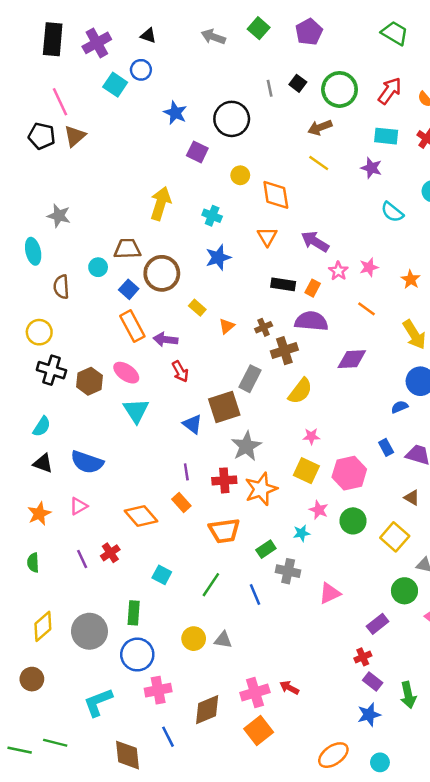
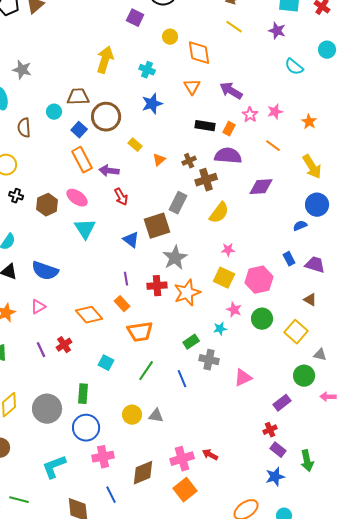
black cross: (51, 370) -> (16, 196), size x0.6
orange trapezoid: (224, 531) -> (140, 332), moved

